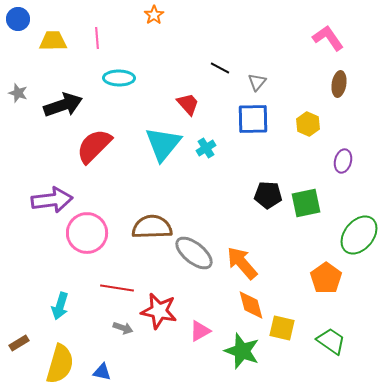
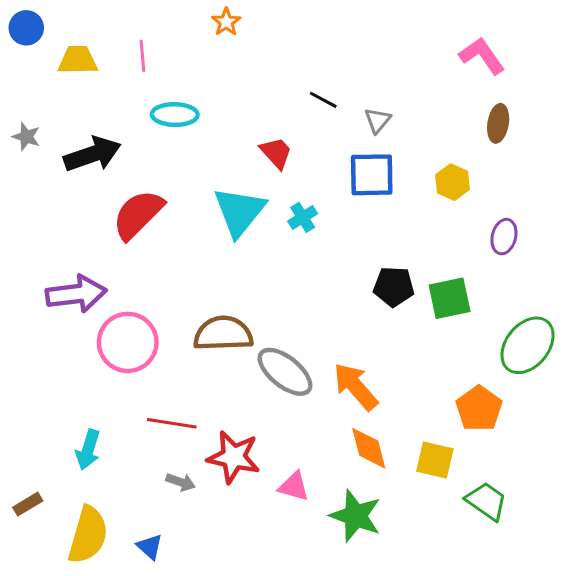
yellow square: (282, 328) -> (435, 460), moved
pink triangle: (200, 331) -> (294, 486), turned 45
blue triangle: (102, 372) -> (150, 547), turned 30

